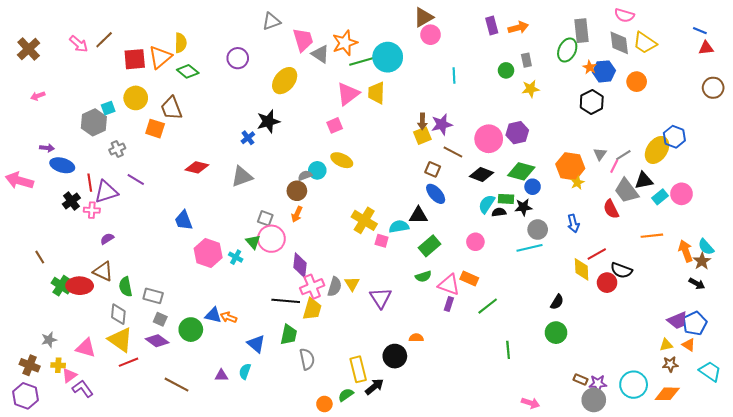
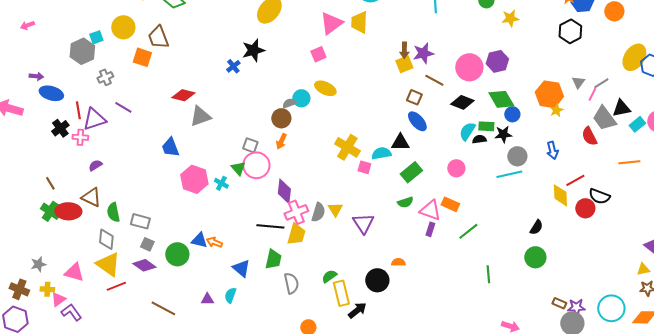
yellow ellipse: (657, 150) -> (634, 57), moved
green diamond: (521, 171) -> (501, 99), turned 44
gray triangle: (242, 176) -> (200, 116), moved
brown line: (40, 257) -> (50, 183), moved
green semicircle: (346, 395) -> (329, 276), moved

